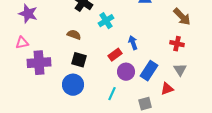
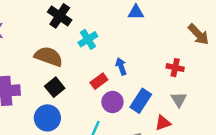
brown arrow: (182, 17) -> (198, 34), moved
brown semicircle: (74, 35) -> (49, 57), size x1.6
black square: (79, 60) -> (55, 87), turned 35

